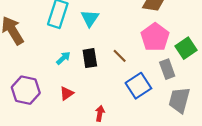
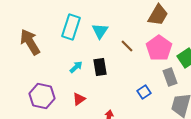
brown line: (120, 56) -> (127, 46), moved
blue square: (138, 86) -> (144, 92), size x0.6

